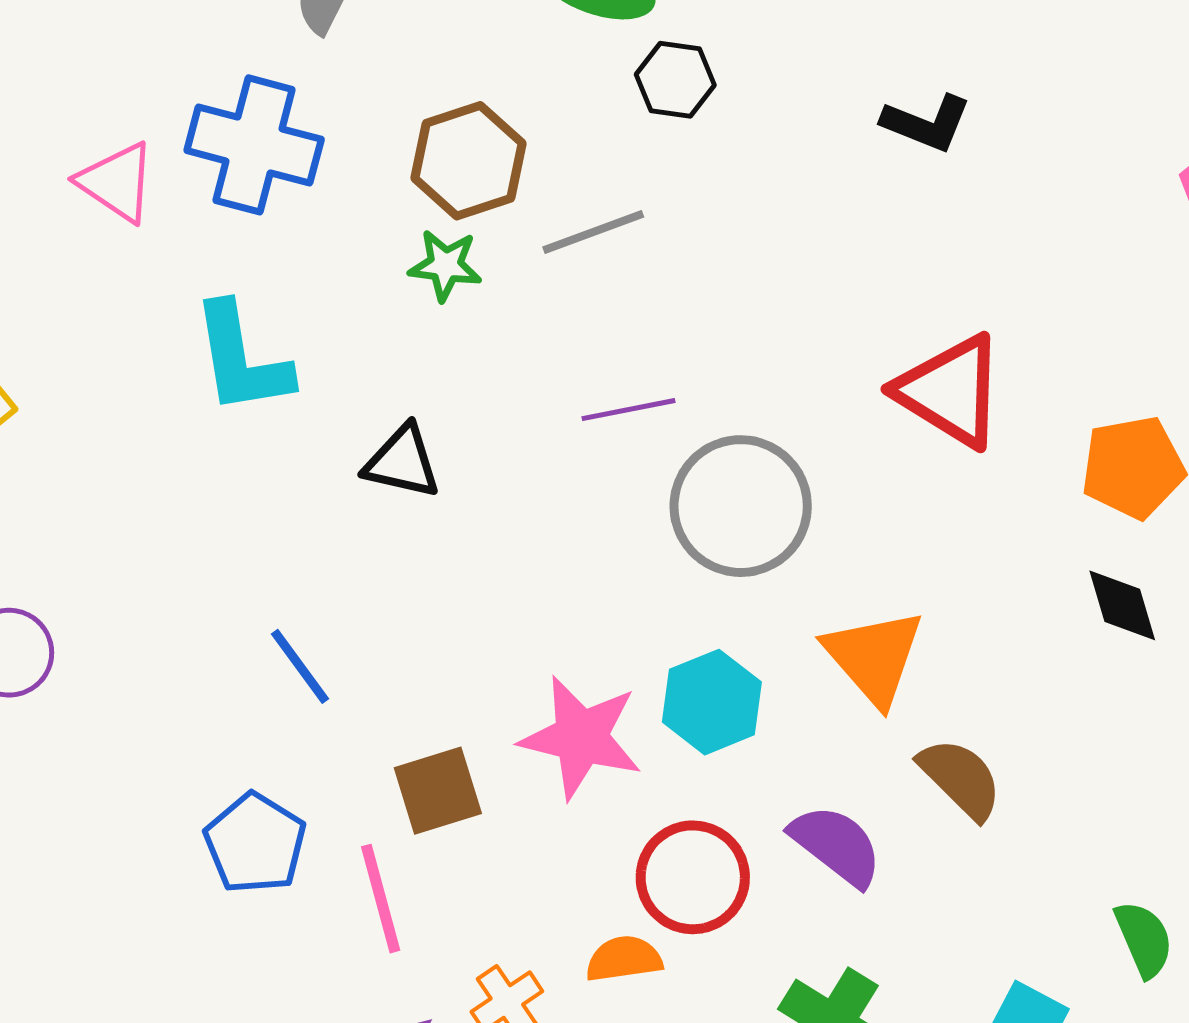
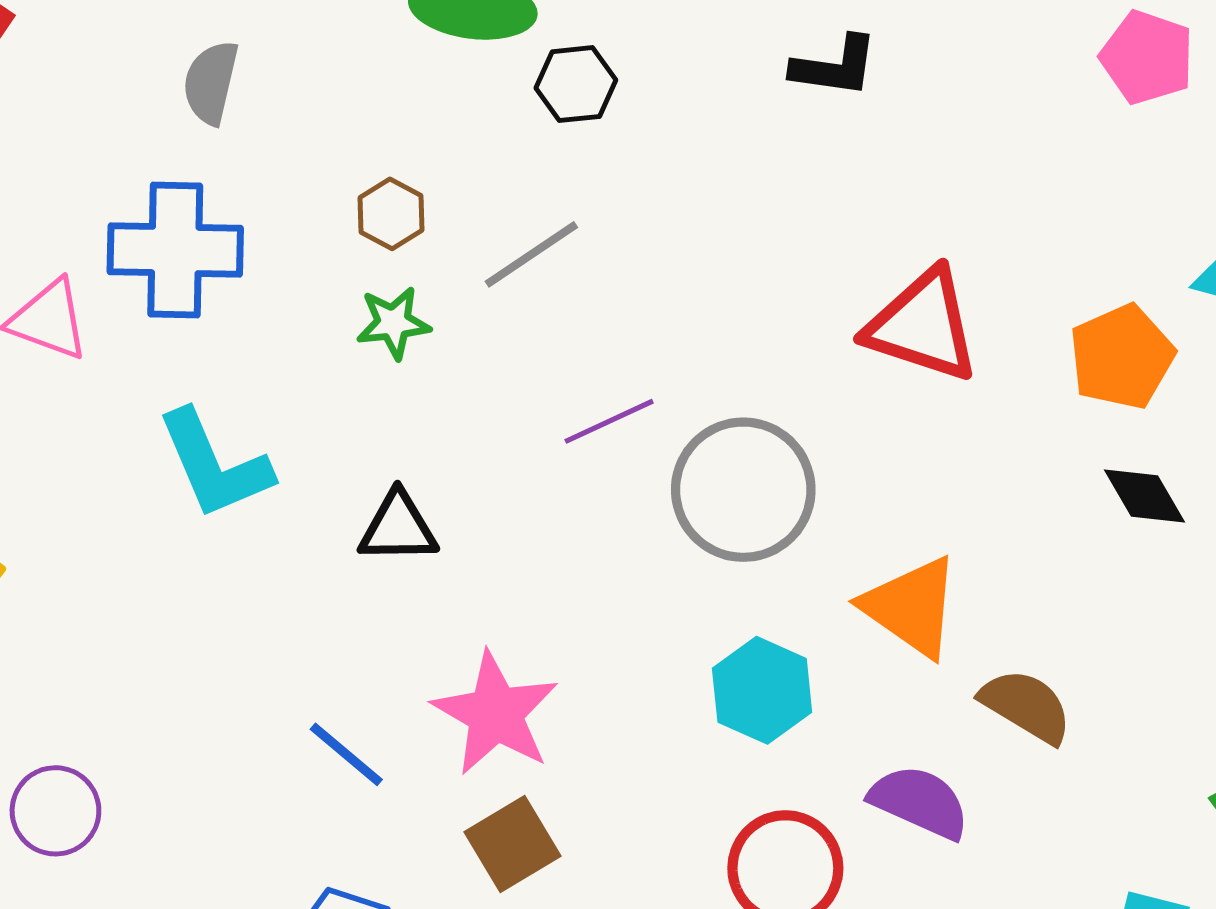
brown hexagon: (468, 161) -> (391, 214), size x0.6
pink star: (581, 737) -> (495, 714), moved, turned 30

